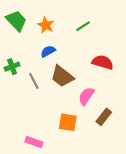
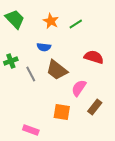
orange star: (46, 25) -> (51, 21), moved
blue semicircle: (48, 51) -> (44, 47), turned -144

